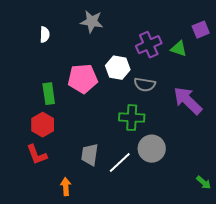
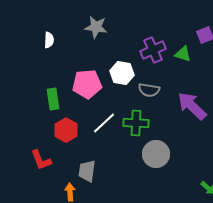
red hexagon: (43, 125) -> (66, 130), moved
gray trapezoid: (90, 155) -> (87, 171), moved
white line: (120, 163) -> (104, 123), moved

